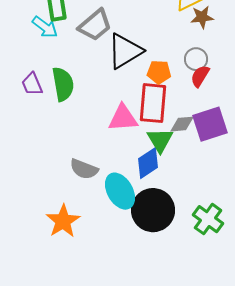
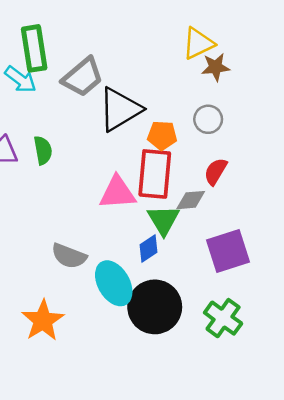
red semicircle: (200, 76) -> (216, 171), moved
green semicircle: (63, 84) -> (43, 150), size x0.7
purple square: (210, 124) -> (228, 251), moved
blue diamond: (148, 163) -> (148, 248), size x0.7

